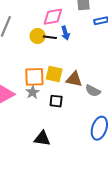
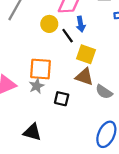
black line: (50, 37) -> (68, 36), moved, turned 40
yellow square: (54, 74) -> (86, 54), moved
black triangle: (42, 138) -> (32, 132), moved

